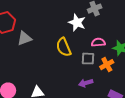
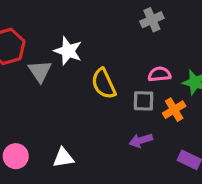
white star: (77, 23) -> (68, 51), moved
gray triangle: (24, 38) -> (40, 71), turned -42

